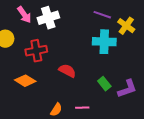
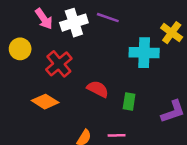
purple line: (102, 15) -> (108, 18), moved
red cross: (36, 51) -> (59, 64), turned -30
green rectangle: (104, 84) -> (129, 102), moved, turned 48

